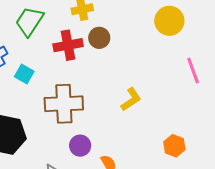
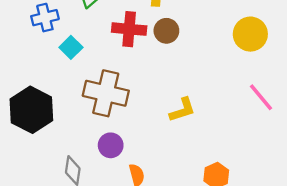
pink line: (193, 70) -> (261, 97), turned -36

